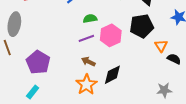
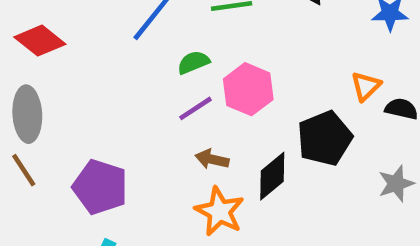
black pentagon: (142, 26) -> (325, 138), moved
orange triangle: (161, 46) -> (366, 86), turned 32

